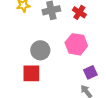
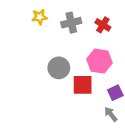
red square: (31, 73) -> (83, 85), moved

